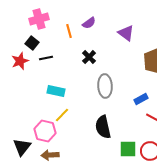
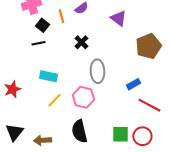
black square: (32, 43) -> (42, 25), moved
red star: (20, 61) -> (12, 89), moved
black semicircle: (103, 127) -> (79, 131), moved
pink hexagon: (45, 131) -> (83, 97), moved

